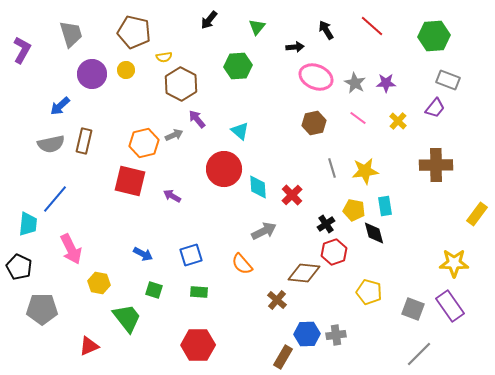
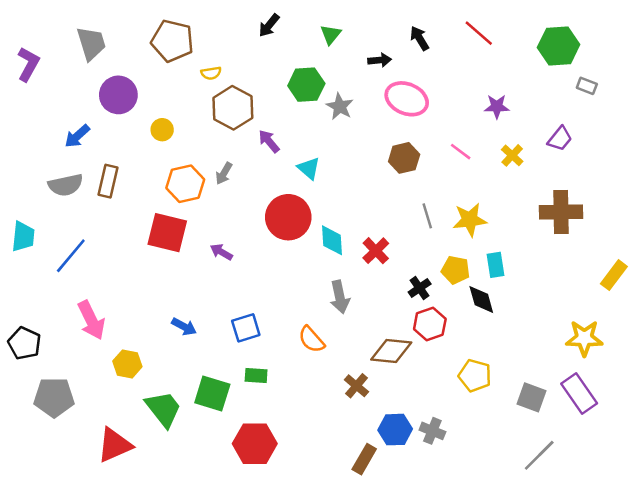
yellow circle: (126, 70) -> (162, 130), moved
gray rectangle: (448, 80) -> (587, 86), moved, size x0.7
gray star: (355, 83) -> (340, 107), moved
purple arrow: (197, 119) -> (269, 141), moved
gray arrow: (174, 135) -> (224, 173), turned 144
cyan trapezoid: (28, 224) -> (23, 236), moved
gray arrow: (264, 231) -> (340, 297), turned 105
green square: (154, 290) -> (212, 394), moved, size x1.6
gray cross: (336, 335) -> (432, 431), turned 30
red triangle: (89, 346) -> (115, 445), size x1.4

